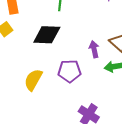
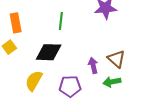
yellow semicircle: (33, 80) -> (34, 81), moved

